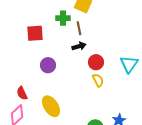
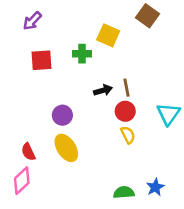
brown line: (79, 28) -> (127, 88), moved
red square: (35, 33) -> (41, 60), moved
yellow ellipse: (51, 106) -> (66, 148), moved

